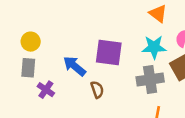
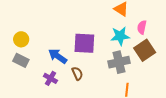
gray rectangle: (28, 68) -> (21, 60), turned -63
purple cross: (46, 90) -> (50, 78), moved

